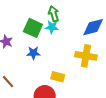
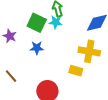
yellow rectangle: (58, 77) -> (76, 71), moved

